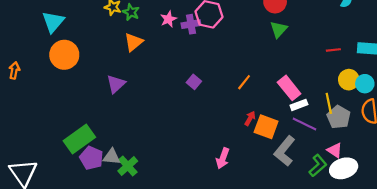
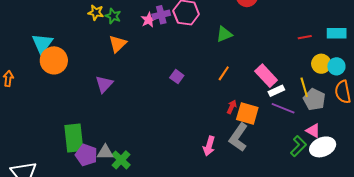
cyan triangle: (53, 22) -> (42, 43), moved
purple cross: (191, 24) -> (161, 15), moved
green triangle: (279, 29) -> (224, 34), moved, turned 30
green rectangle: (79, 139) -> (74, 138), turned -56
gray L-shape: (285, 151) -> (238, 137), moved

